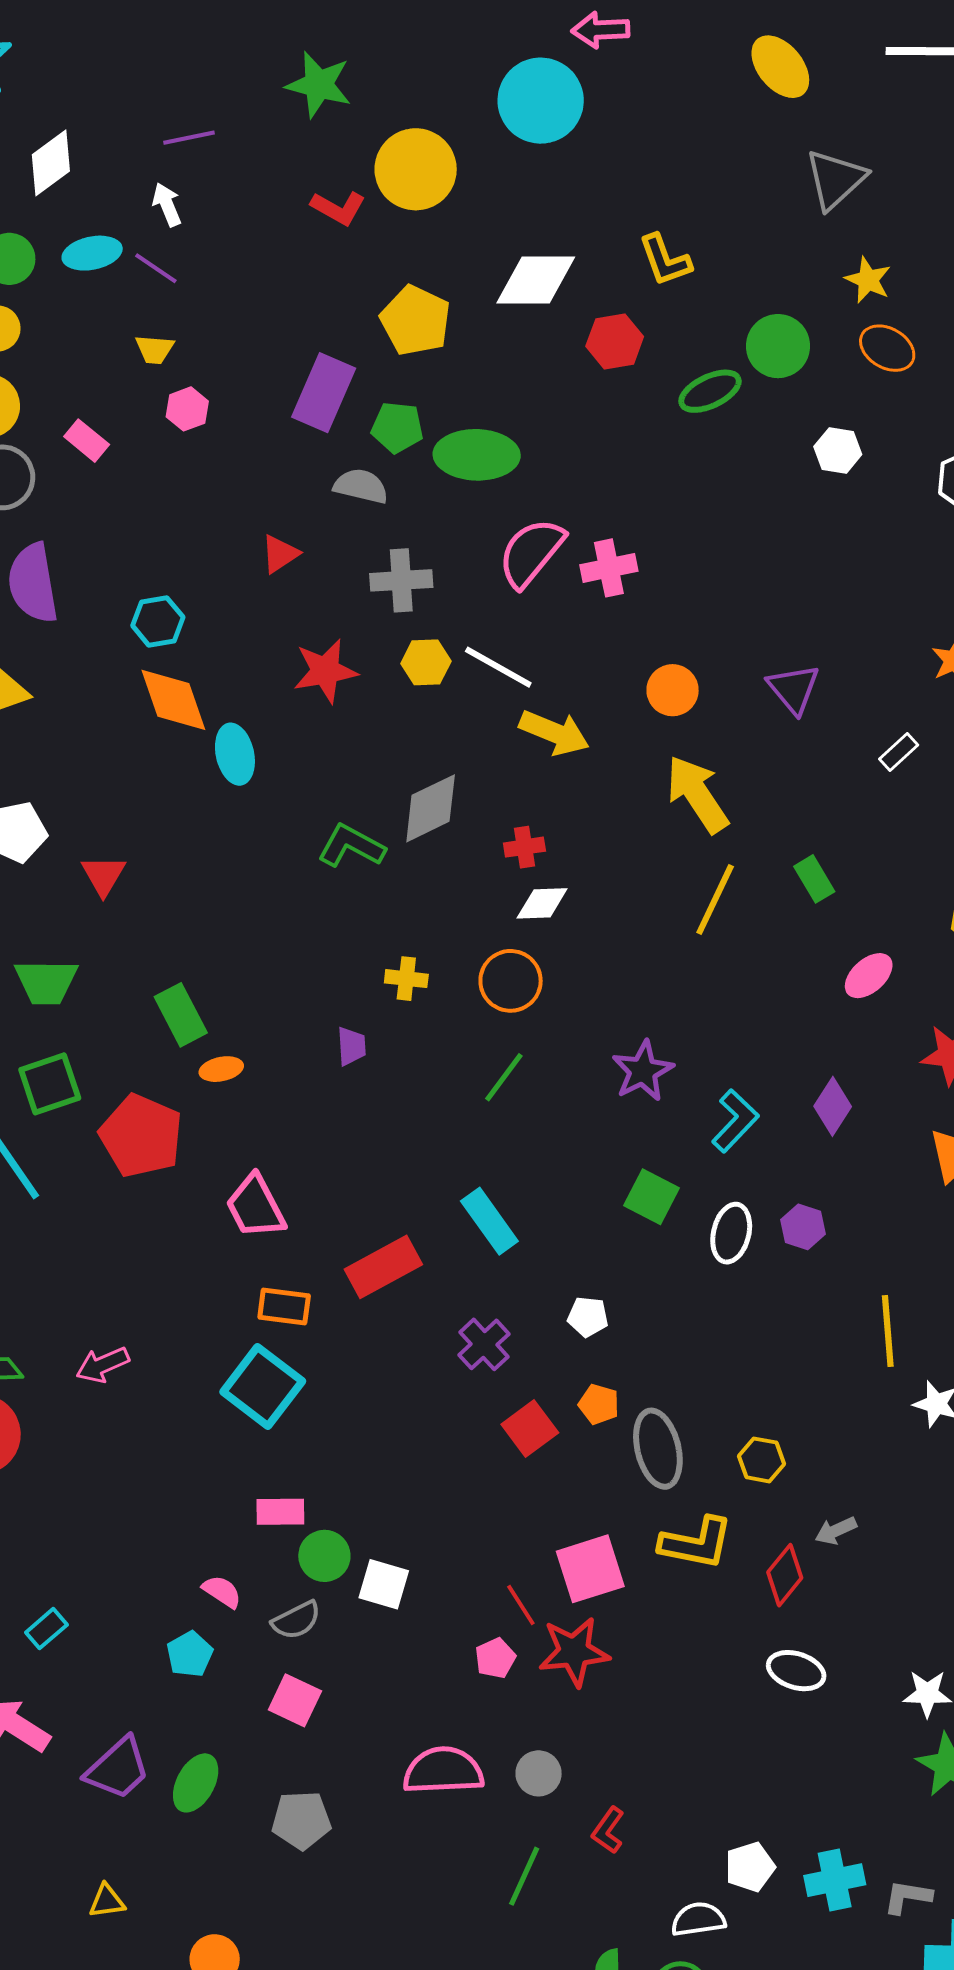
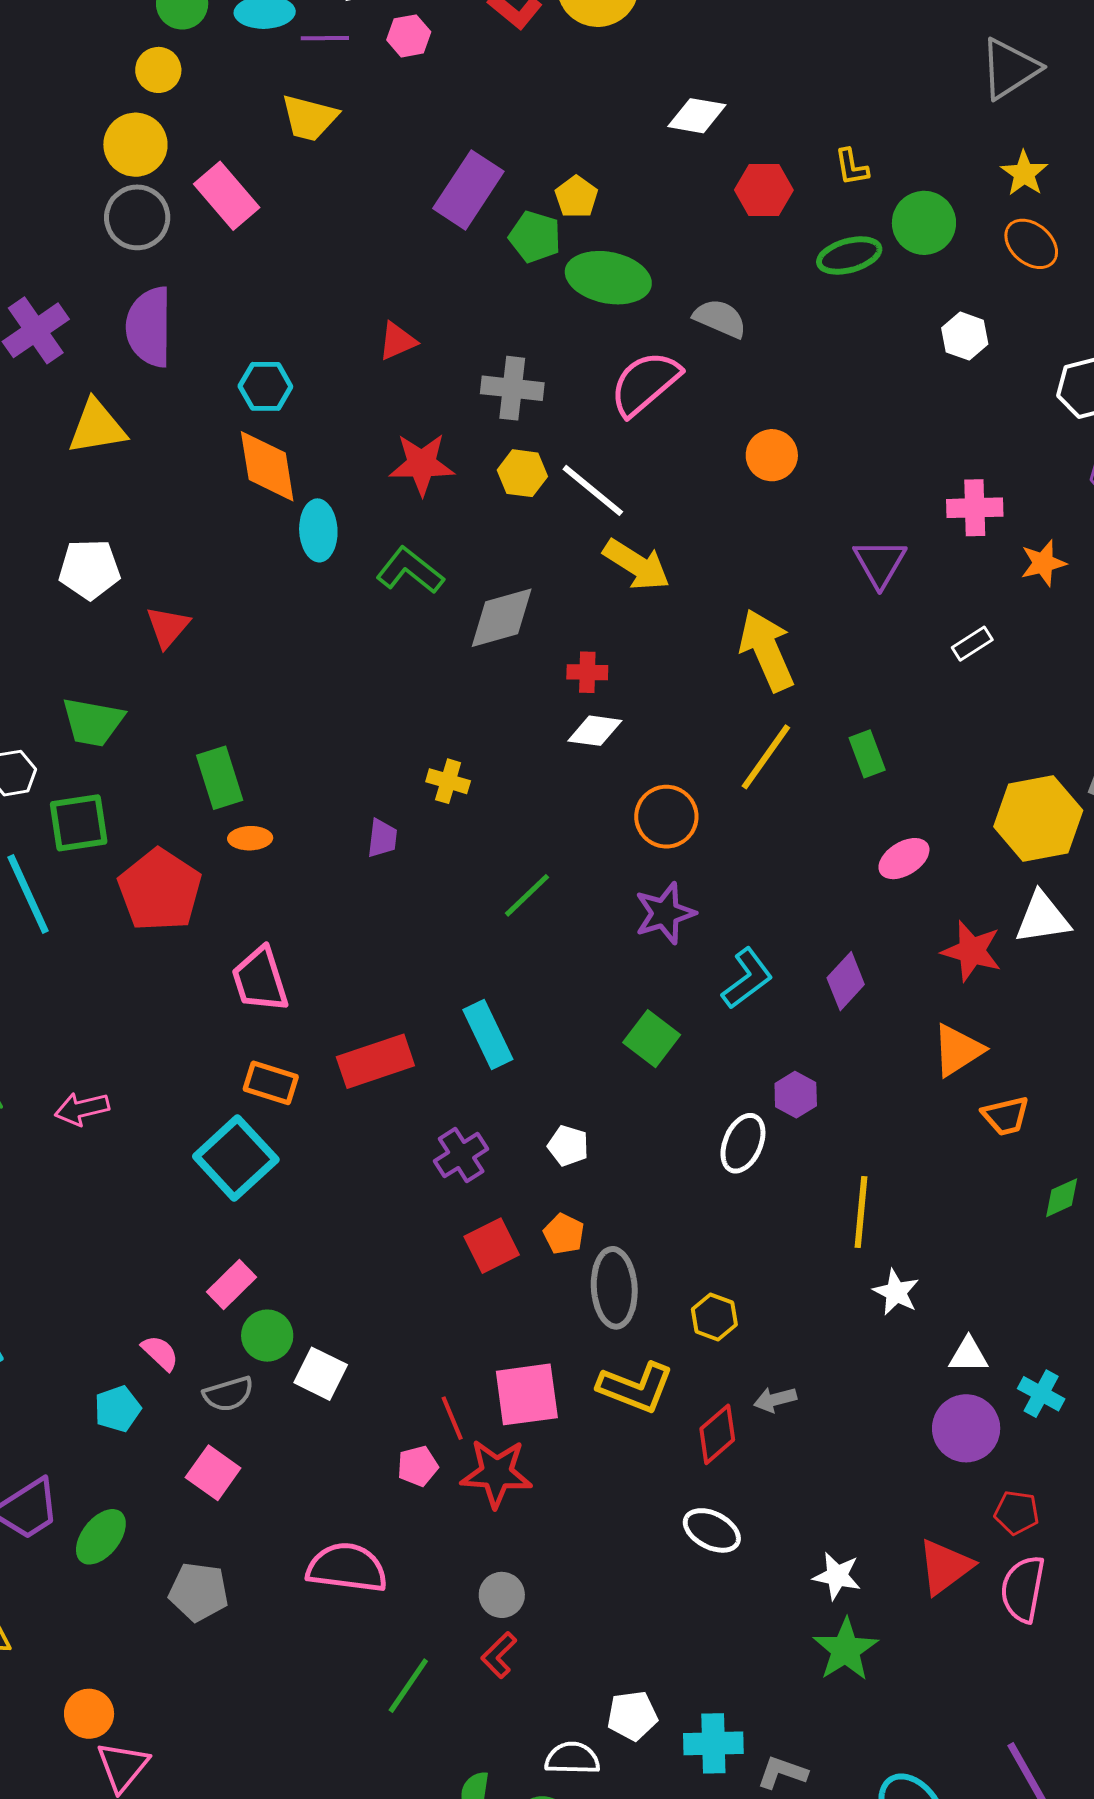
yellow L-shape: (665, 260) -> (852, 167), moved, size x0.7
purple line: (156, 268) -> (325, 38), turned -45
white diamond: (536, 280) -> (697, 116), size x0.7
yellow pentagon: (415, 320) -> (576, 197), moved, size x0.6
yellow trapezoid: (155, 349) -> (309, 118), size x1.5
pink hexagon: (187, 409) -> (409, 36), moved
pink rectangle: (87, 441) -> (227, 196), size x1.5
gray semicircle: (361, 486) -> (720, 318), moved
pink cross: (609, 568) -> (975, 508), moved
orange circle: (673, 690) -> (772, 455), moved
green L-shape: (351, 846) -> (410, 571), moved
orange circle: (511, 981) -> (666, 817), moved
white ellipse: (731, 1233) -> (743, 1143), moved
pink rectangle: (280, 1512) -> (231, 1285), turned -54
gray circle: (539, 1773) -> (502, 1595), moved

